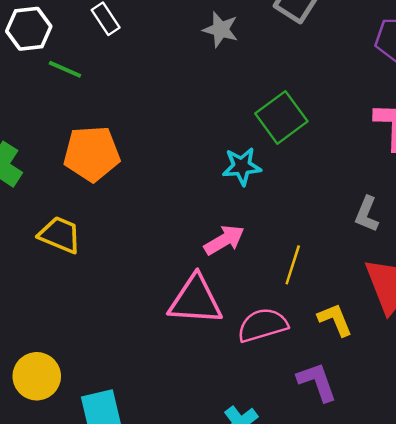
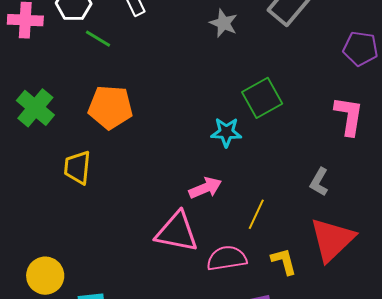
yellow trapezoid: (60, 235) -> (77, 167), turned -114

